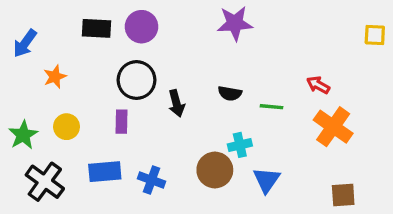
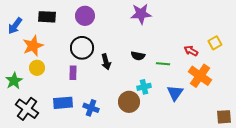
black rectangle: (97, 28) -> (47, 17), moved
yellow square: (375, 35) -> (215, 43), moved, turned -32
orange star: (55, 77) -> (33, 46), size x1.5
yellow circle: (67, 127) -> (37, 68), moved
blue triangle: (266, 180) -> (175, 93), moved
brown square: (343, 195) -> (224, 117), moved

